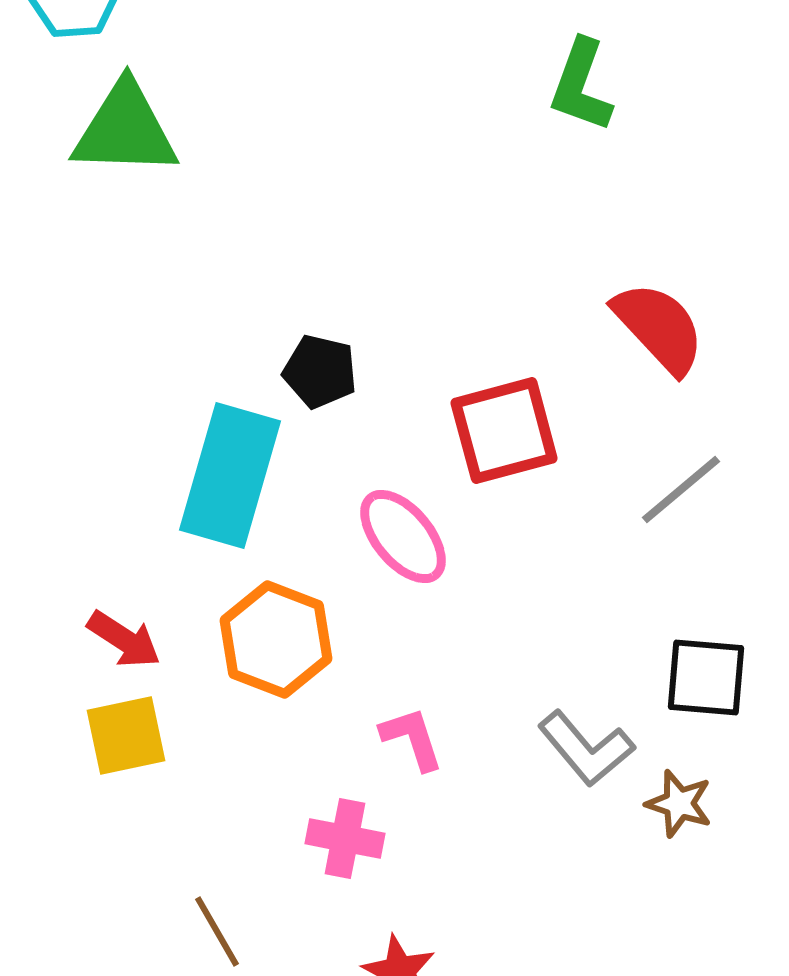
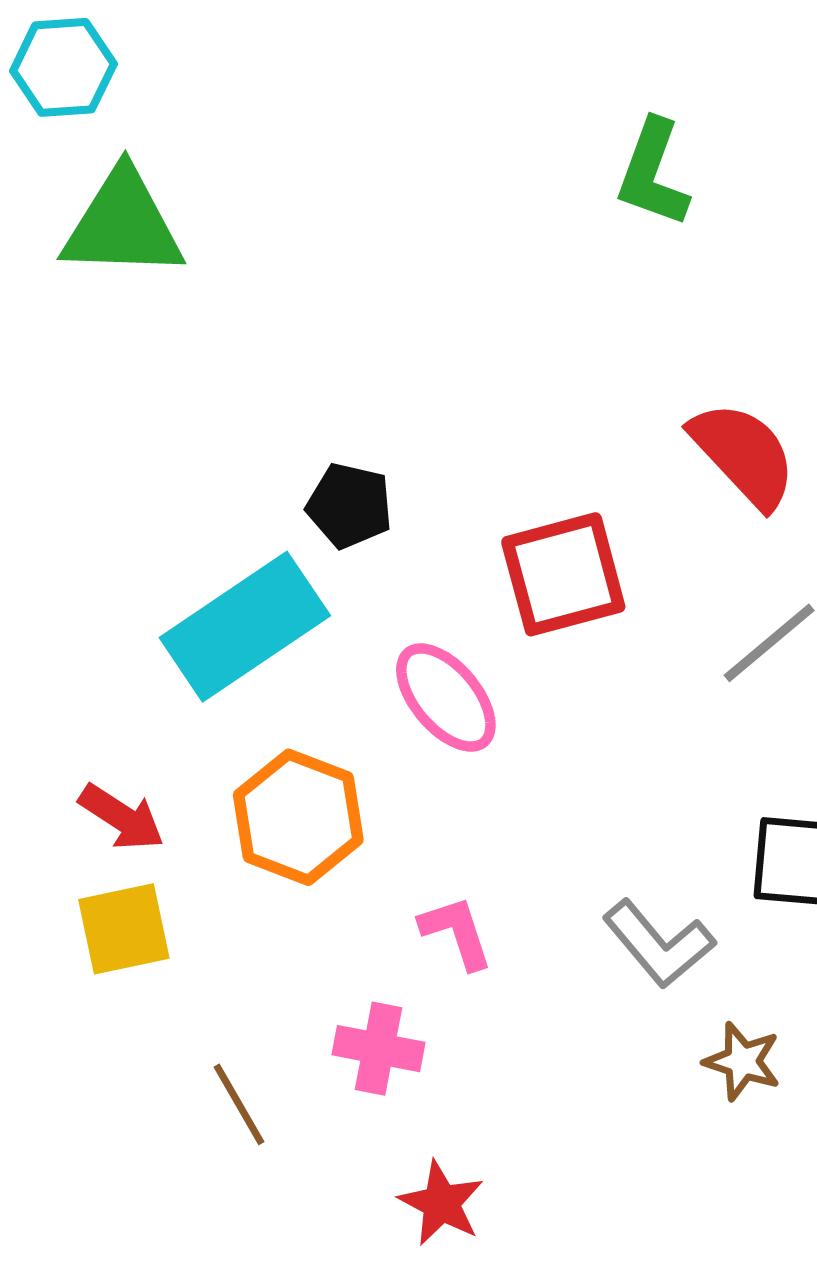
cyan rectangle: (230, 476) -> (245, 627), turned 40
brown star: (679, 804) -> (742, 1061), moved
brown line: (217, 932) -> (239, 1104), moved

